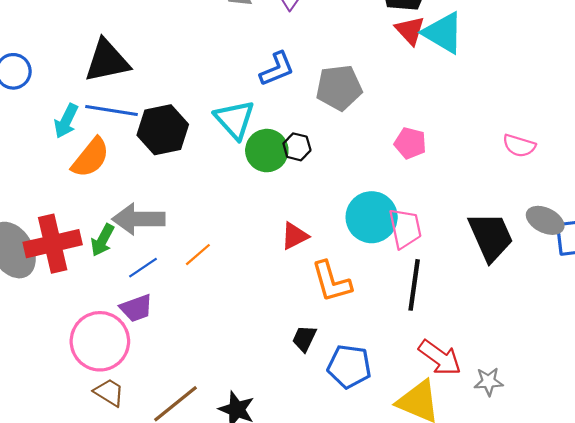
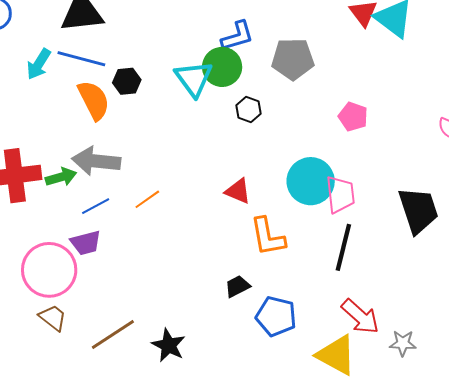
black hexagon: (163, 130) -> (127, 81), size x0.6
green circle: (267, 151) -> (222, 67), moved
orange semicircle: (91, 158) -> (94, 100), moved, turned -72
red triangle: (295, 236) -> (238, 191), turned 44
green arrow: (102, 240) -> (61, 177), turned -140
black trapezoid: (304, 338) -> (237, 286), turned 32

